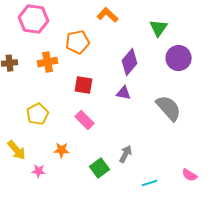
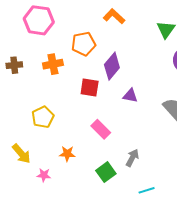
purple diamond: (130, 62) -> (112, 66), moved
pink rectangle: (85, 120) -> (101, 129), moved
cyan line: (150, 183) -> (147, 190), moved

